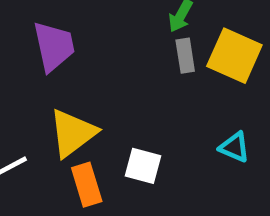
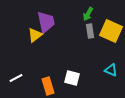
purple trapezoid: (54, 46) -> (46, 22), moved
yellow triangle: (73, 133) -> (35, 35), moved, size x0.7

